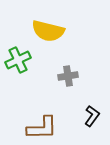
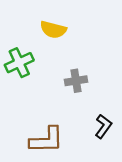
yellow semicircle: (48, 31) -> (53, 30), size x0.7

